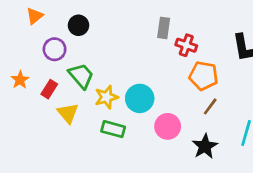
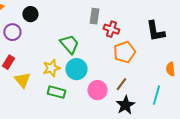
green trapezoid: (81, 76) -> (69, 44), moved
orange pentagon: (204, 76) -> (124, 52), turned -30
brown line: (210, 106) -> (121, 84), moved

